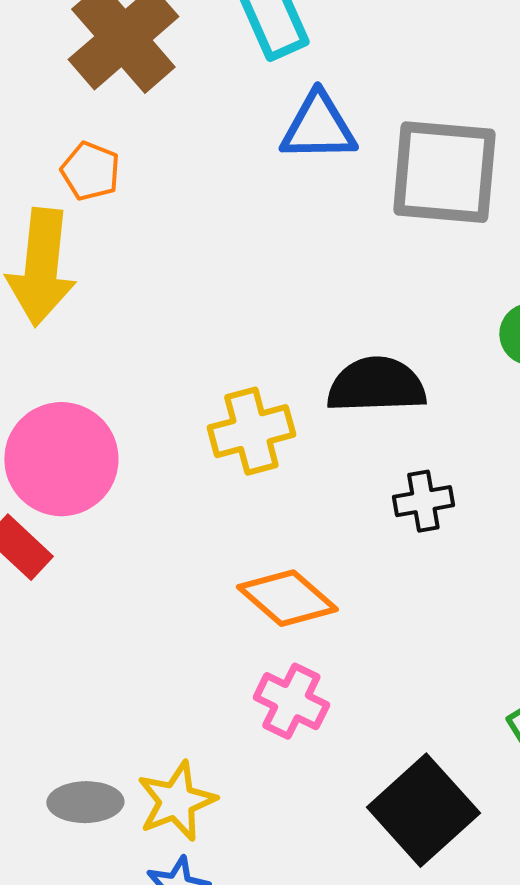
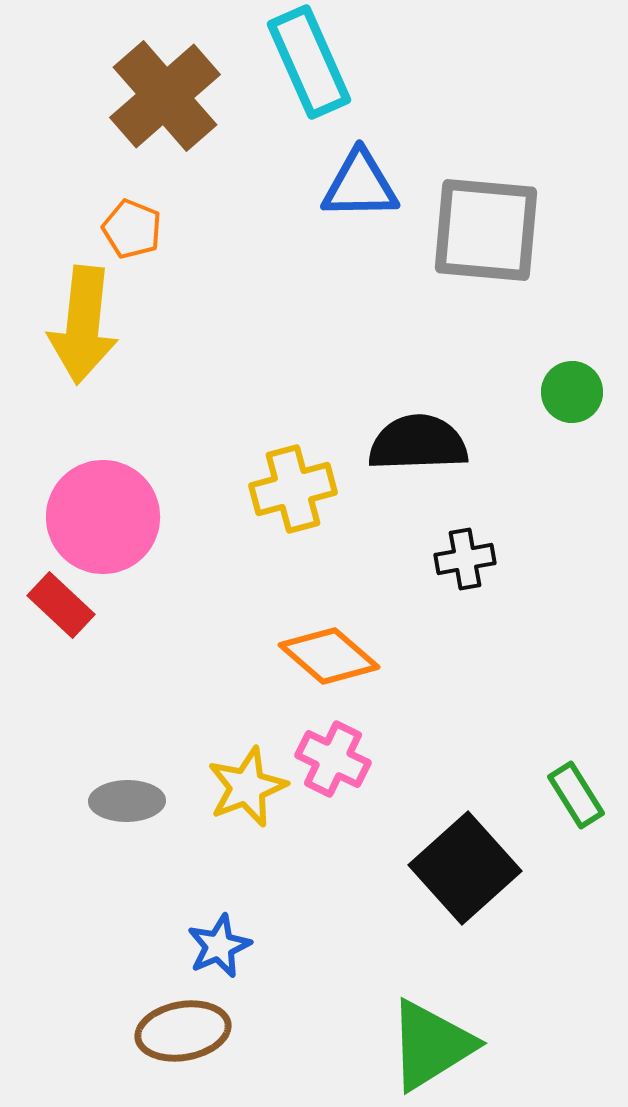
yellow star: (176, 801) -> (247, 787), moved
gray ellipse: (85, 802) -> (127, 801), moved

